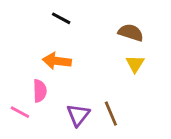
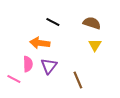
black line: (61, 18) -> (53, 22), moved
purple triangle: (78, 115) -> (49, 66), moved

